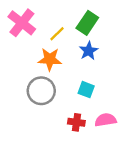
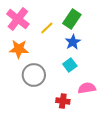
orange star: (50, 59) -> (19, 49), moved
cyan square: (86, 90) -> (70, 65), moved, turned 32
pink semicircle: (106, 120) -> (87, 88), moved

